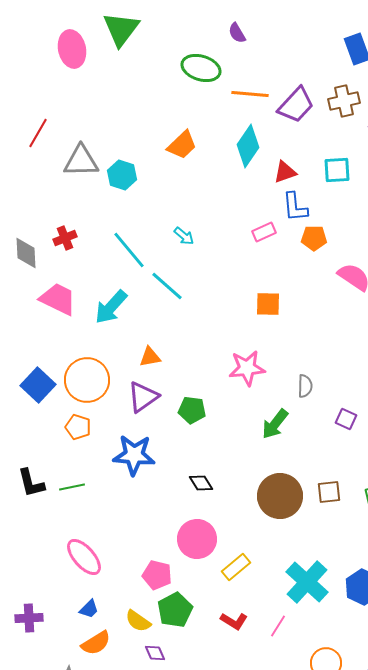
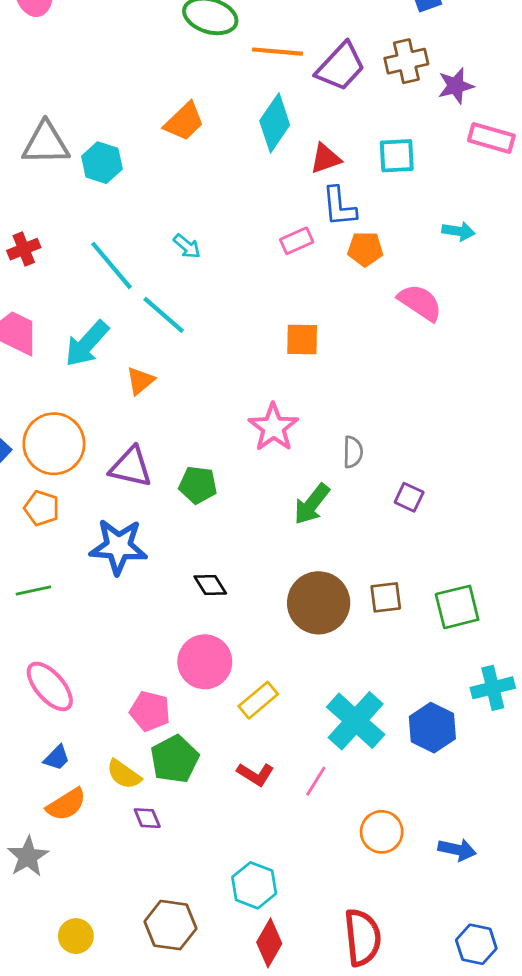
orange triangle: (150, 357) -> (140, 381), moved, turned -30
pink star: (247, 368) -> (273, 427), turned -30
purple triangle: (143, 397) -> (131, 467), turned 48

